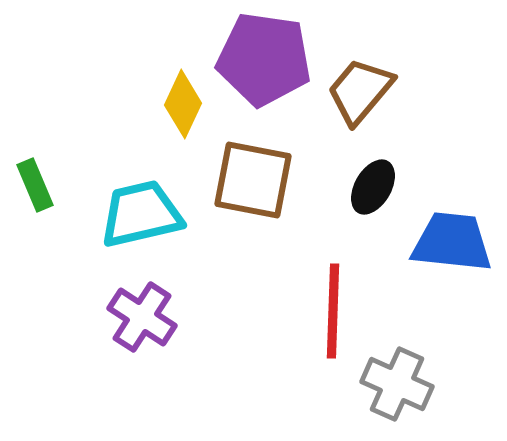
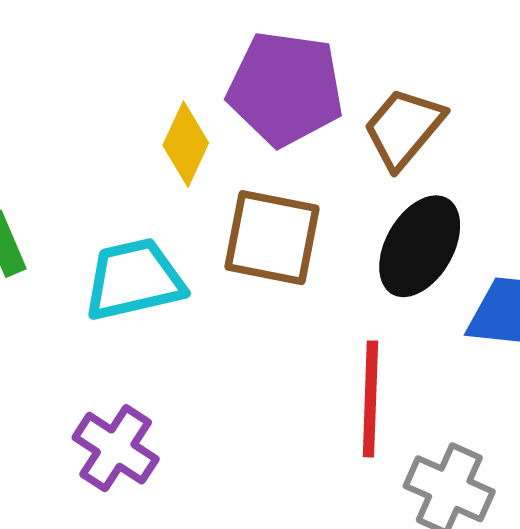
black ellipse: (373, 187) -> (420, 246), size x1.5
purple cross: (142, 317) -> (116, 448), moved

